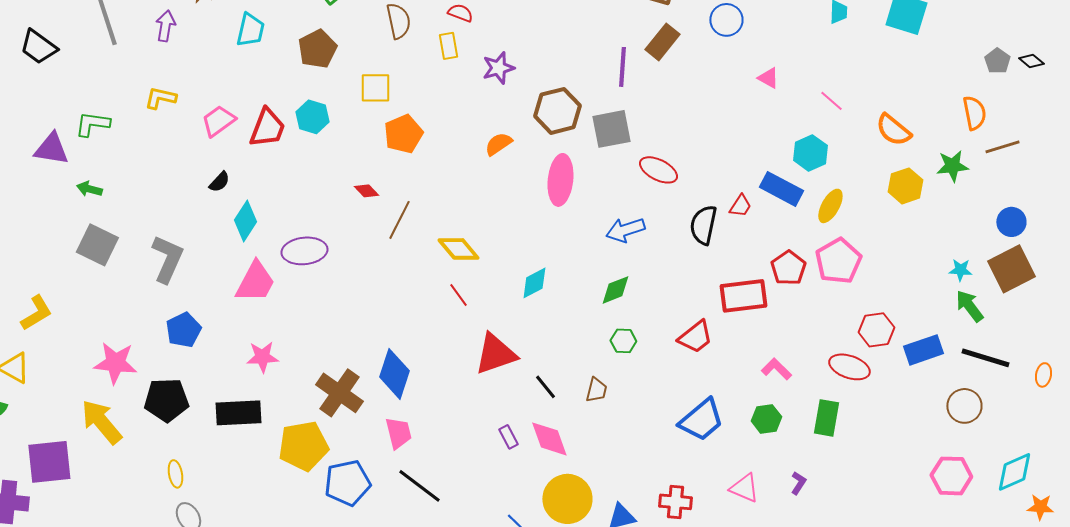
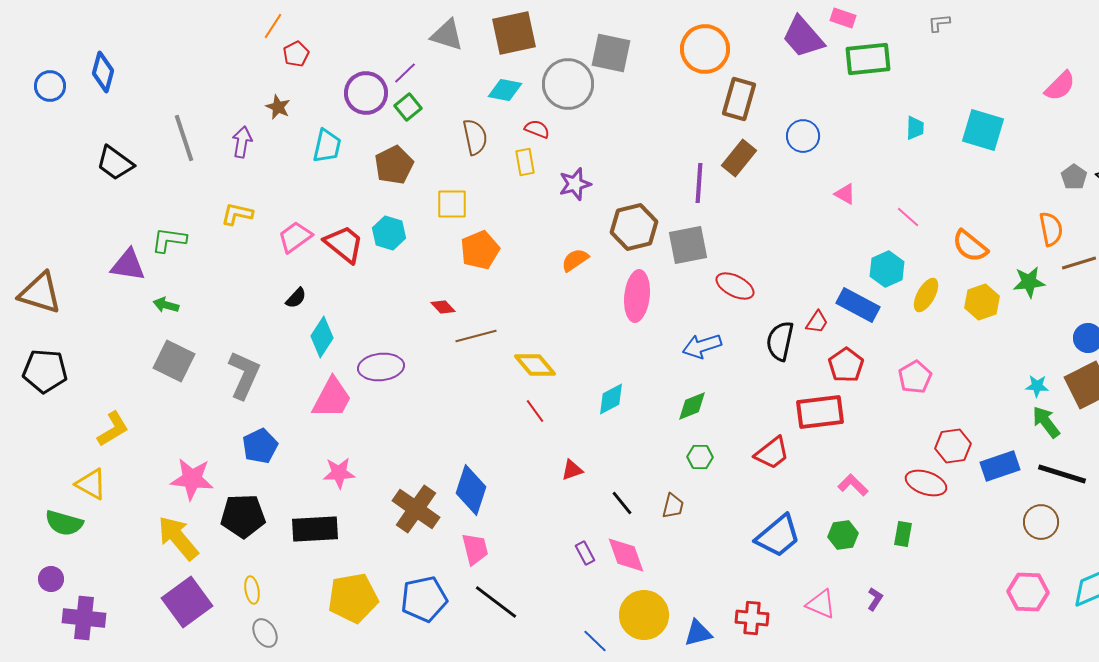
red trapezoid: (267, 128) -> (344, 244), turned -72
yellow ellipse: (830, 206) -> (926, 295), moved
brown line: (399, 220) -> (476, 336), turned 48
pink pentagon: (838, 261) -> (915, 377), size x0.7
red pentagon: (788, 268) -> (846, 365), moved
red triangle: (495, 354) -> (572, 470), size x0.5
green rectangle: (826, 418) -> (903, 534), size x0.7
yellow pentagon: (303, 446) -> (353, 598), moved
purple square: (49, 462) -> (187, 602), moved, turned -30

